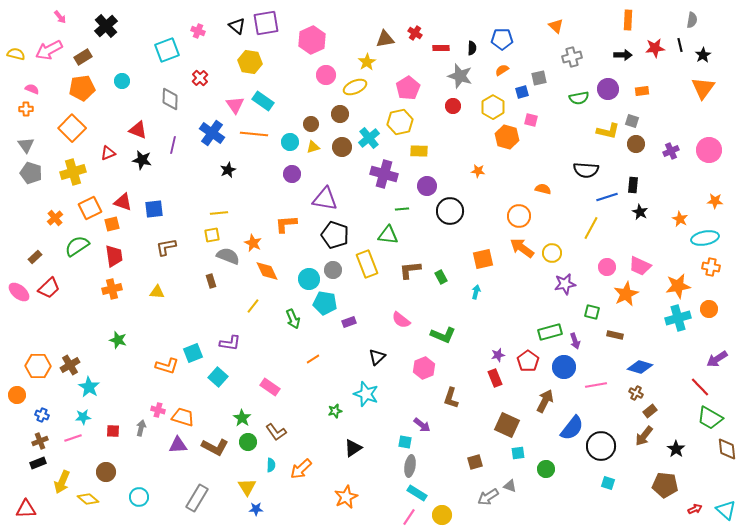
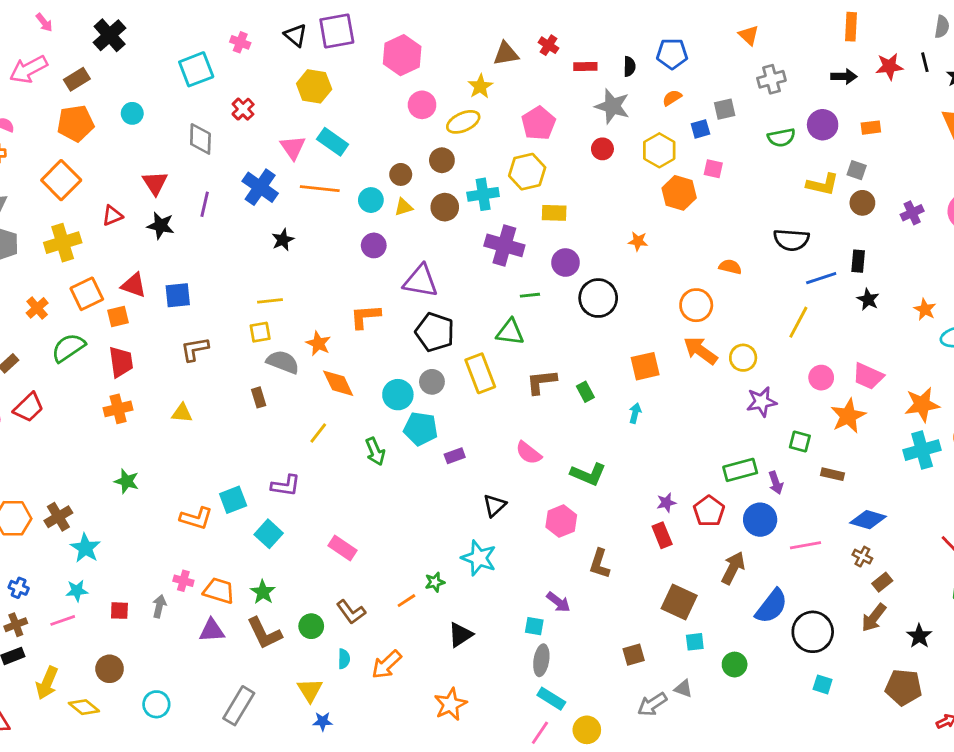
red triangle: (138, 130) -> (155, 183), turned 36
cyan cross: (369, 138) -> (483, 194), turned 30
orange line: (313, 359) -> (406, 601), moved
green star: (242, 418) -> (263, 592), moved
brown L-shape: (215, 447) -> (264, 633), turned 36

